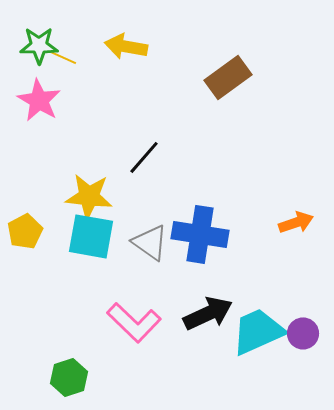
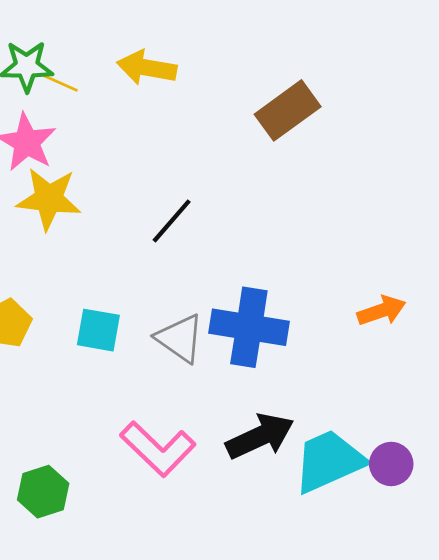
yellow star: (89, 196) -> (49, 199), moved
cyan square: (91, 236) -> (98, 330), size x0.7
green hexagon: (69, 377) -> (43, 492), moved

